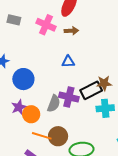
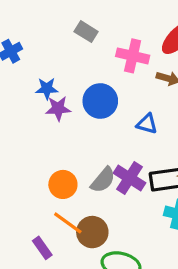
pink cross: (46, 25) -> (133, 56), turned -30
blue circle: (23, 79) -> (100, 101), moved
purple star: (19, 107) -> (58, 108), moved

